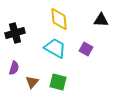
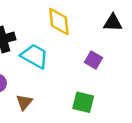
cyan trapezoid: (55, 48) -> (35, 56), moved
green square: (58, 82) -> (83, 102), moved

